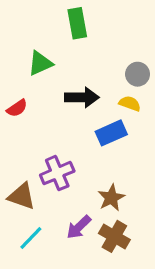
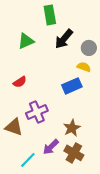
black arrow: (82, 97) -> (64, 39), moved, turned 130
red semicircle: (17, 108) -> (20, 82), moved
cyan line: (31, 238) -> (28, 160), moved

